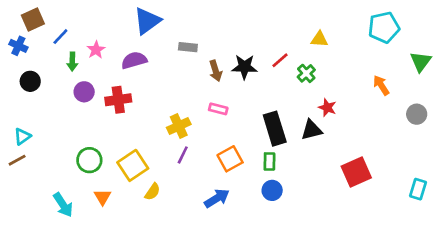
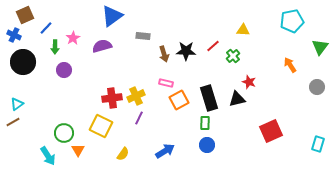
black circle: (30, 81) -> (23, 62), size x1.6
red cross: (118, 100) -> (112, 98), moved
orange square: (230, 159) -> (179, 100), moved
green circle: (89, 160) -> (64, 133), moved
yellow square: (133, 165) -> (101, 126), turned -30
yellow semicircle: (152, 192) -> (123, 154), moved

